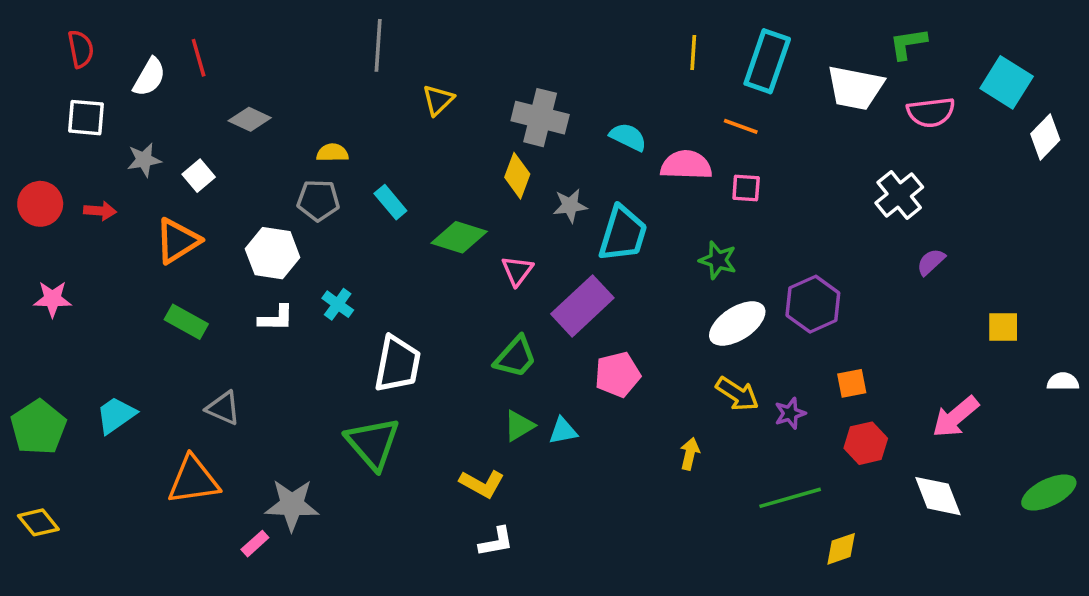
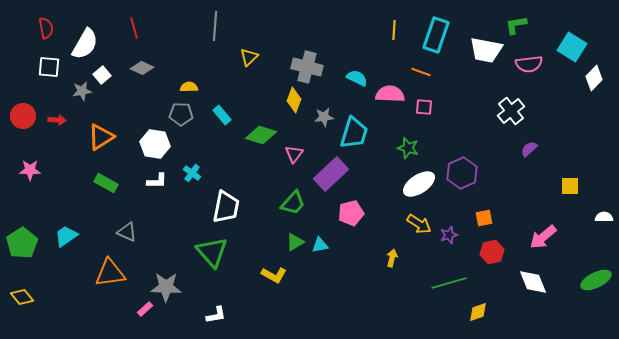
red line: (199, 58) -> (134, 28), moved
white semicircle: (149, 77) -> (85, 44), size x1.4
white square: (199, 176) -> (102, 75), moved
white L-shape: (496, 542) -> (216, 315), moved

